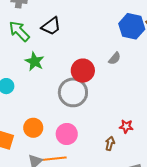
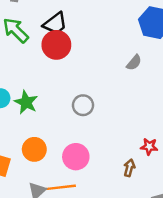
green star: (35, 61) -> (26, 102), moved
red circle: (83, 71) -> (56, 45), moved
gray circle: (73, 92) -> (83, 105), size x0.6

